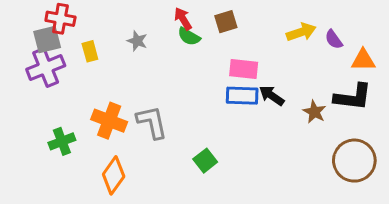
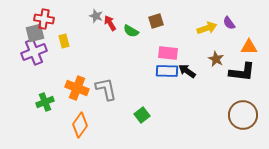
red arrow: (183, 19) -> (110, 23), moved
purple semicircle: (334, 39) -> (229, 23), moved
gray star: (137, 41) -> (96, 16), moved
brown star: (314, 112) -> (216, 59), moved

